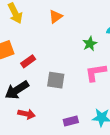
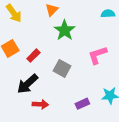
green star: (90, 44) -> (65, 30), moved, size x1.5
gray square: (56, 80) -> (62, 68), turned 30

